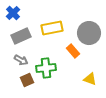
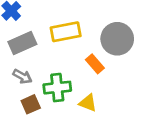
yellow triangle: (90, 79) -> (88, 103), moved

